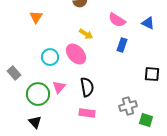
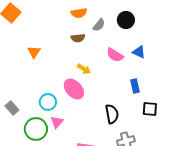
blue triangle: (148, 23) -> (139, 52), moved
blue rectangle: (122, 45) -> (135, 86), moved, turned -32
cyan circle: (50, 57) -> (48, 102), moved
black semicircle: (87, 87) -> (112, 114), moved

